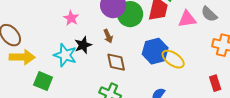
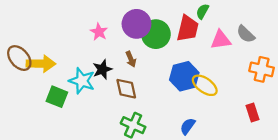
pink star: (71, 18) -> (99, 32), moved
yellow arrow: (22, 57) -> (41, 64), moved
brown diamond: (116, 62) -> (126, 89), moved
green square: (43, 81) -> (57, 97), moved

